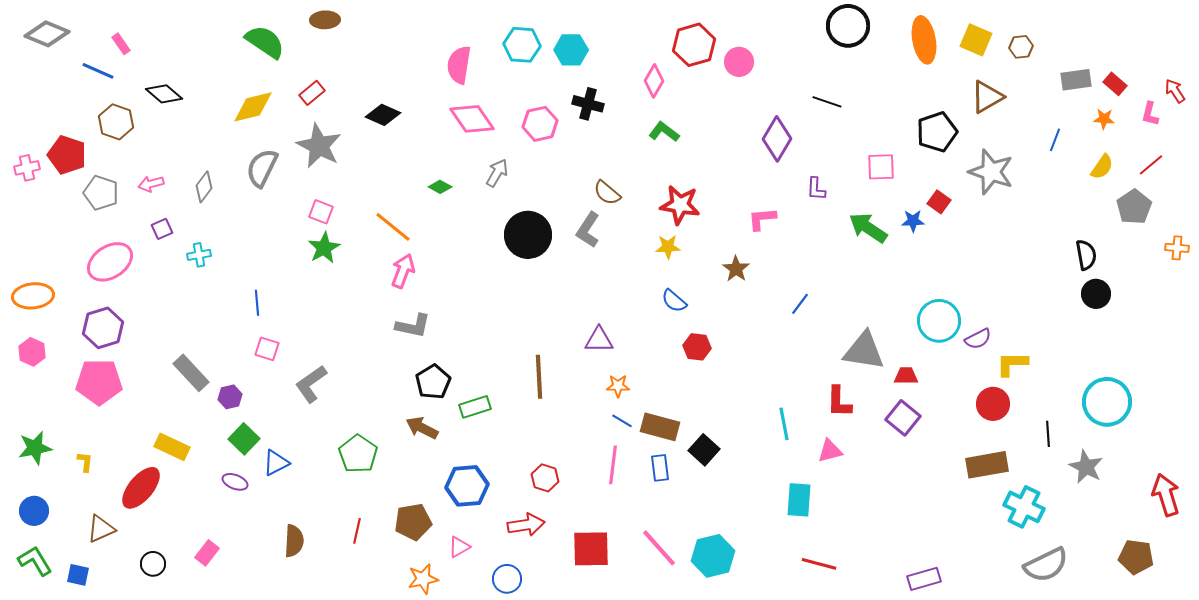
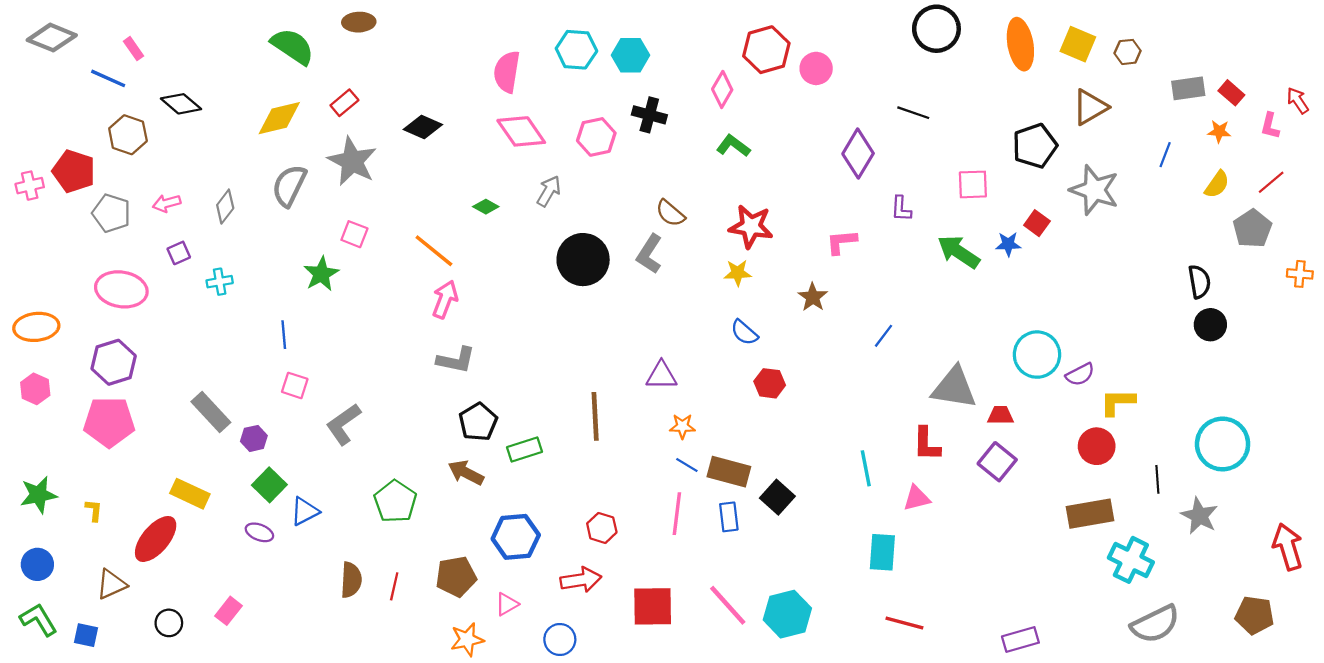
green star: (324, 248) -> (321, 274), moved
pink ellipse: (110, 262) -> (121, 289), turned 42
brown semicircle: (294, 541) -> (351, 580), moved

